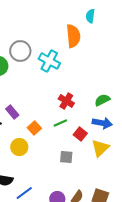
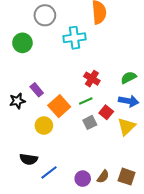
gray circle: (20, 51) -> (45, 15), moved
cyan cross: (49, 61) -> (75, 38), turned -35
orange square: (34, 128) -> (59, 106), size x1.5
gray square: (66, 157) -> (90, 122), moved, turned -32

